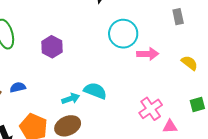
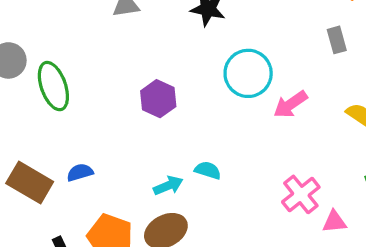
purple hexagon: (52, 47) -> (158, 99), moved
pink arrow: (148, 54) -> (290, 104), turned 150
cyan semicircle: (95, 91) -> (208, 170), size x0.7

